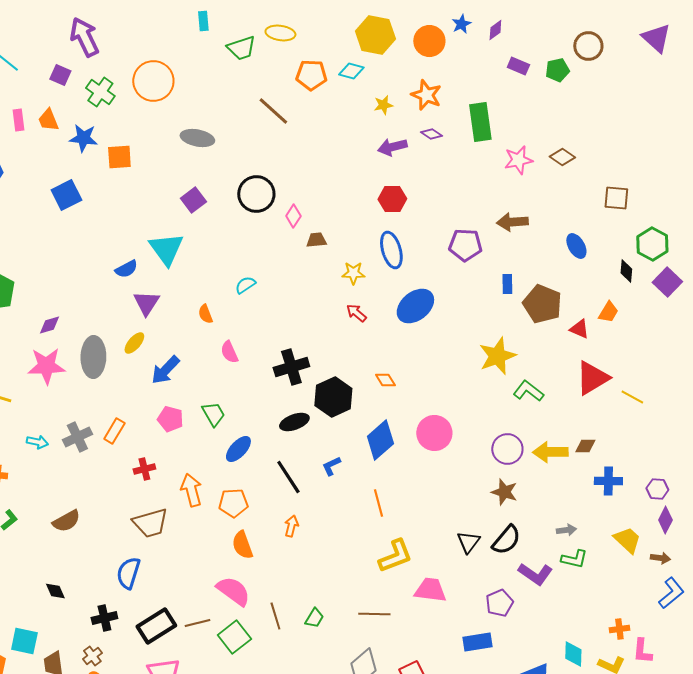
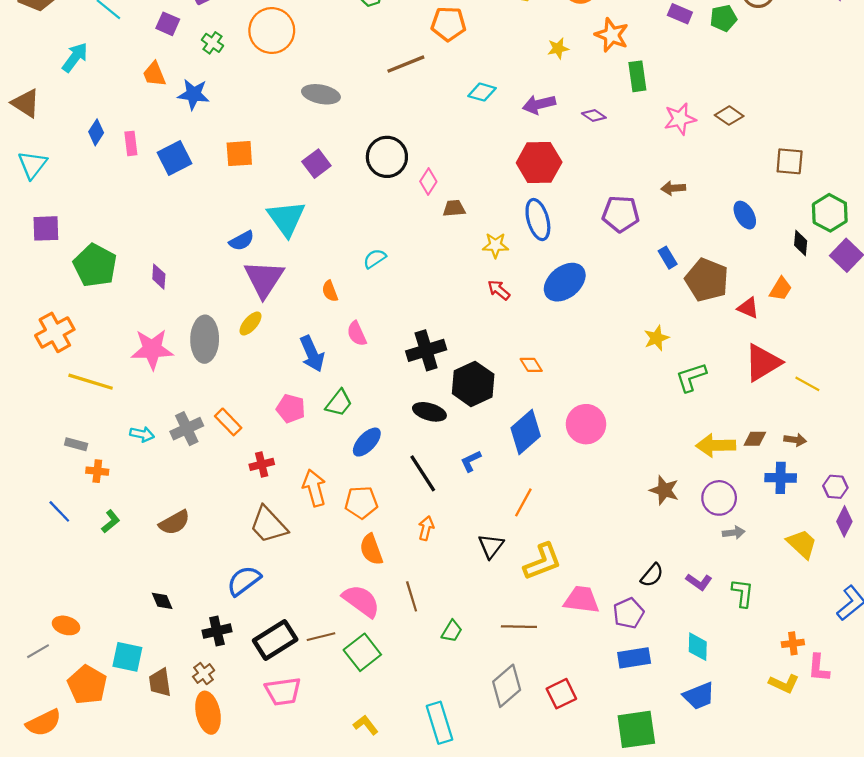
cyan diamond: (351, 71) -> (482, 92), moved
green cross: (100, 92) -> (212, 43), size x0.7
orange star: (426, 95) -> (612, 35), moved
yellow star: (383, 105) -> (558, 48), moved
brown line: (273, 111) -> (406, 64), turned -64
pink rectangle: (18, 120) -> (131, 143), moved
green rectangle: (480, 122) -> (637, 76), size x0.7
purple diamond: (431, 134) -> (594, 116), moved
orange square: (119, 157) -> (239, 154), moved
red hexagon: (392, 199) -> (539, 162), size x1.4
brown arrow: (512, 222) -> (673, 188), size x0.7
blue rectangle: (507, 284) -> (668, 258), turned -30
purple triangle: (146, 303) -> (264, 279), size x1.4
purple diamond: (49, 325) -> (159, 277), moved, turned -70
yellow star: (497, 356) -> (656, 338), size x0.6
blue arrow: (165, 370) -> (312, 354), moved, turned -68
green L-shape: (528, 391) -> (691, 377), turned -56
green trapezoid: (213, 414) -> (339, 403), turned 68
black ellipse: (294, 422) -> (429, 412), turned 36
orange rectangle: (114, 431) -> (228, 422), turned -75
purple circle: (507, 449) -> (719, 498), moved
orange line: (378, 503) -> (523, 502), turned 44
brown trapezoid: (150, 523) -> (268, 525), turned 63
black semicircle: (506, 540) -> (652, 575), moved, size x0.7
black triangle: (468, 542) -> (491, 546), moved
brown arrow: (660, 558) -> (795, 440), moved
green L-shape: (574, 559) -> (743, 593), moved, turned -96
blue semicircle: (128, 573) -> (244, 581), turned 36
purple L-shape: (535, 574) -> (699, 582), size x0.7
purple pentagon: (499, 603) -> (628, 613), moved
brown line: (275, 616) -> (412, 596), moved
cyan diamond: (573, 654) -> (698, 647), moved

